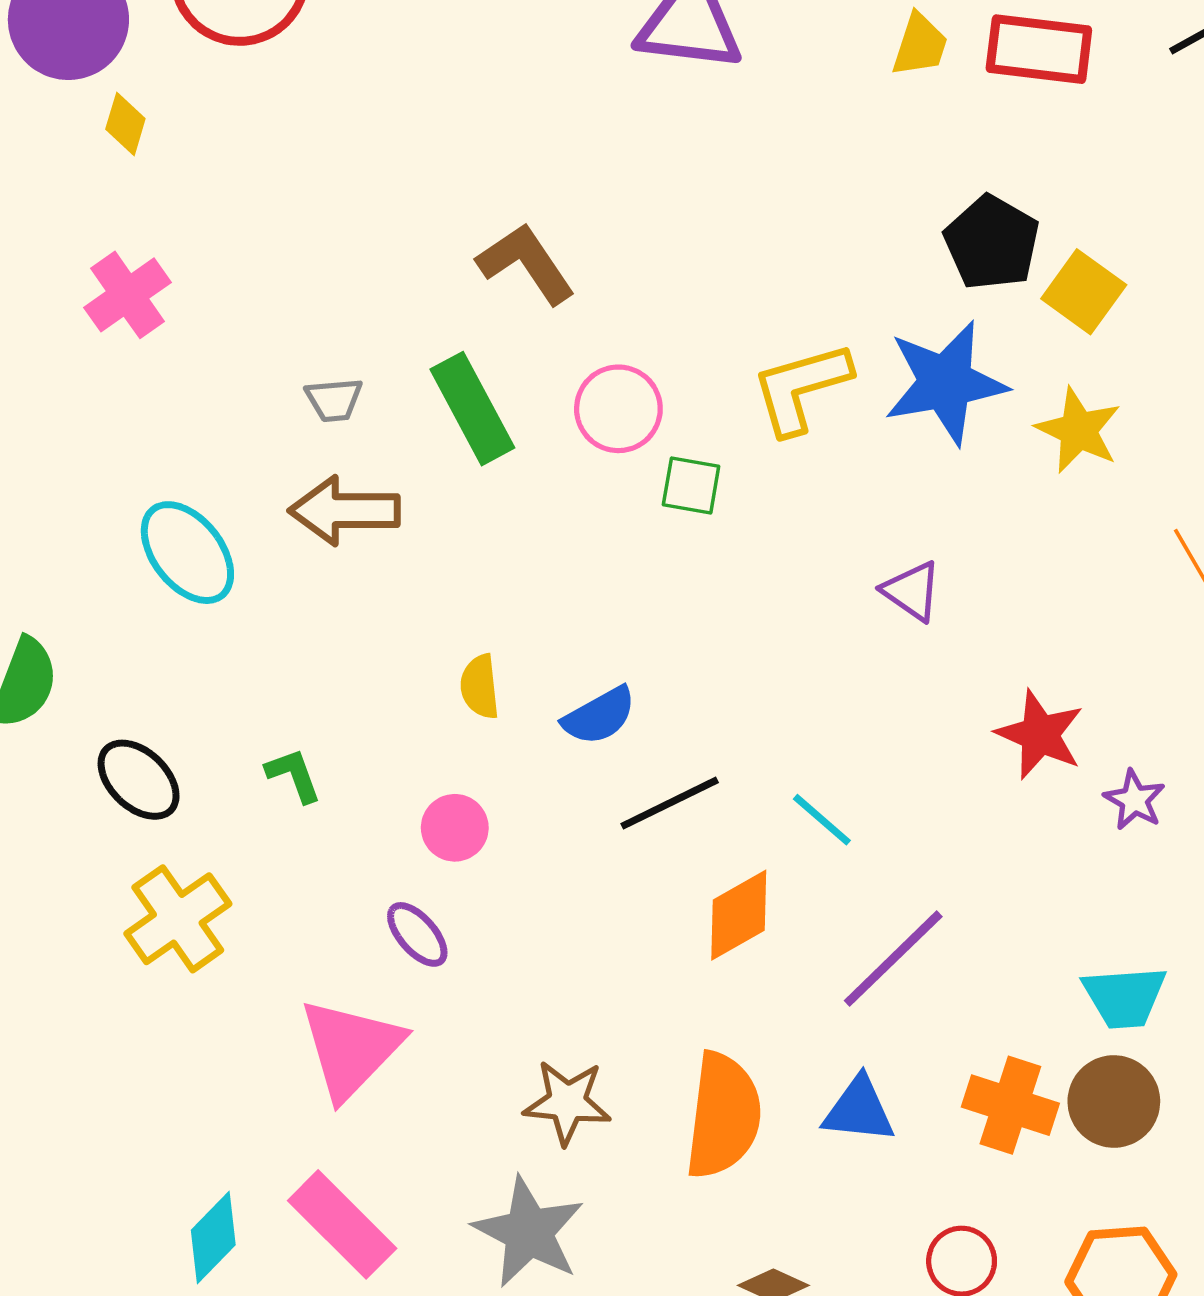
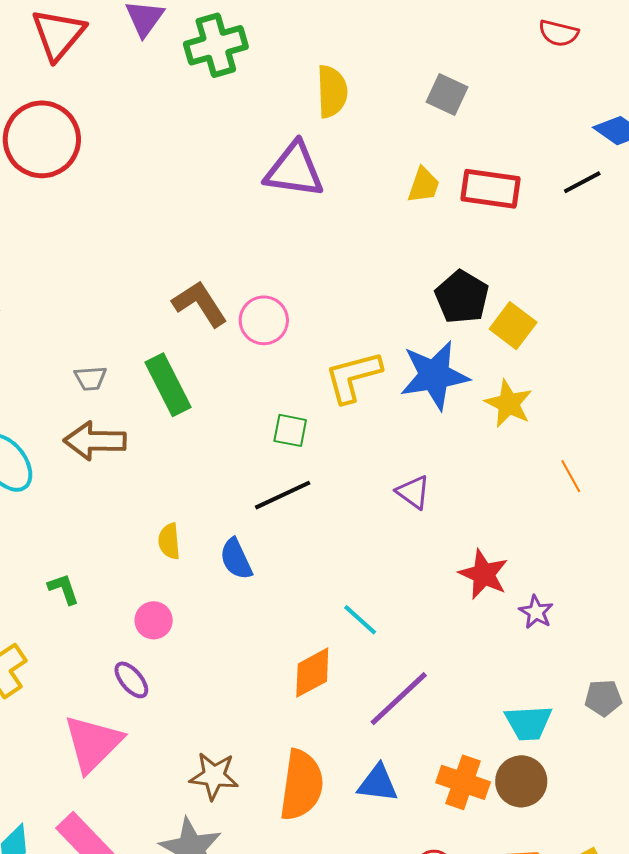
pink circle: (618, 409) -> (264, 320), moved
blue semicircle: (599, 716) -> (236, 559), turned 93
black line: (670, 803) -> (283, 495), moved

